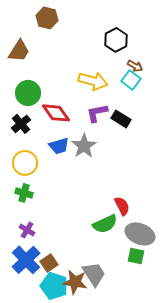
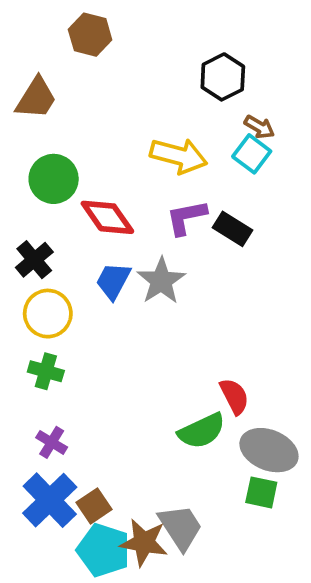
black cross: (21, 124) -> (34, 260), moved
blue trapezoid: (59, 146) -> (113, 281), turned 135

